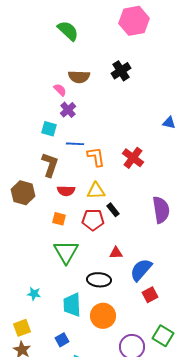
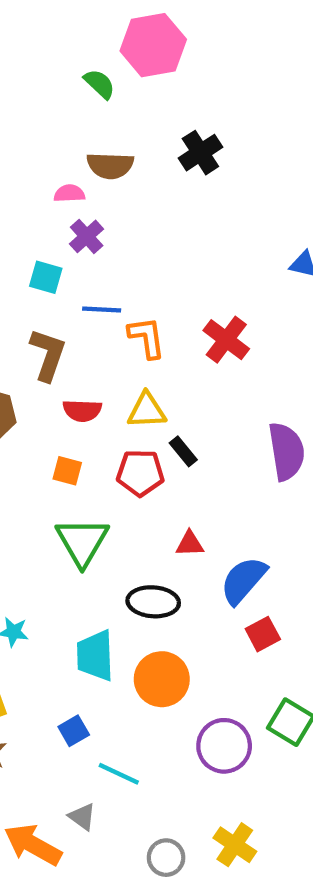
pink hexagon: (134, 21) -> (153, 45), moved
green semicircle: (68, 31) -> (99, 84), moved, size x0.7
pink semicircle: (60, 90) -> (69, 193), turned -48

